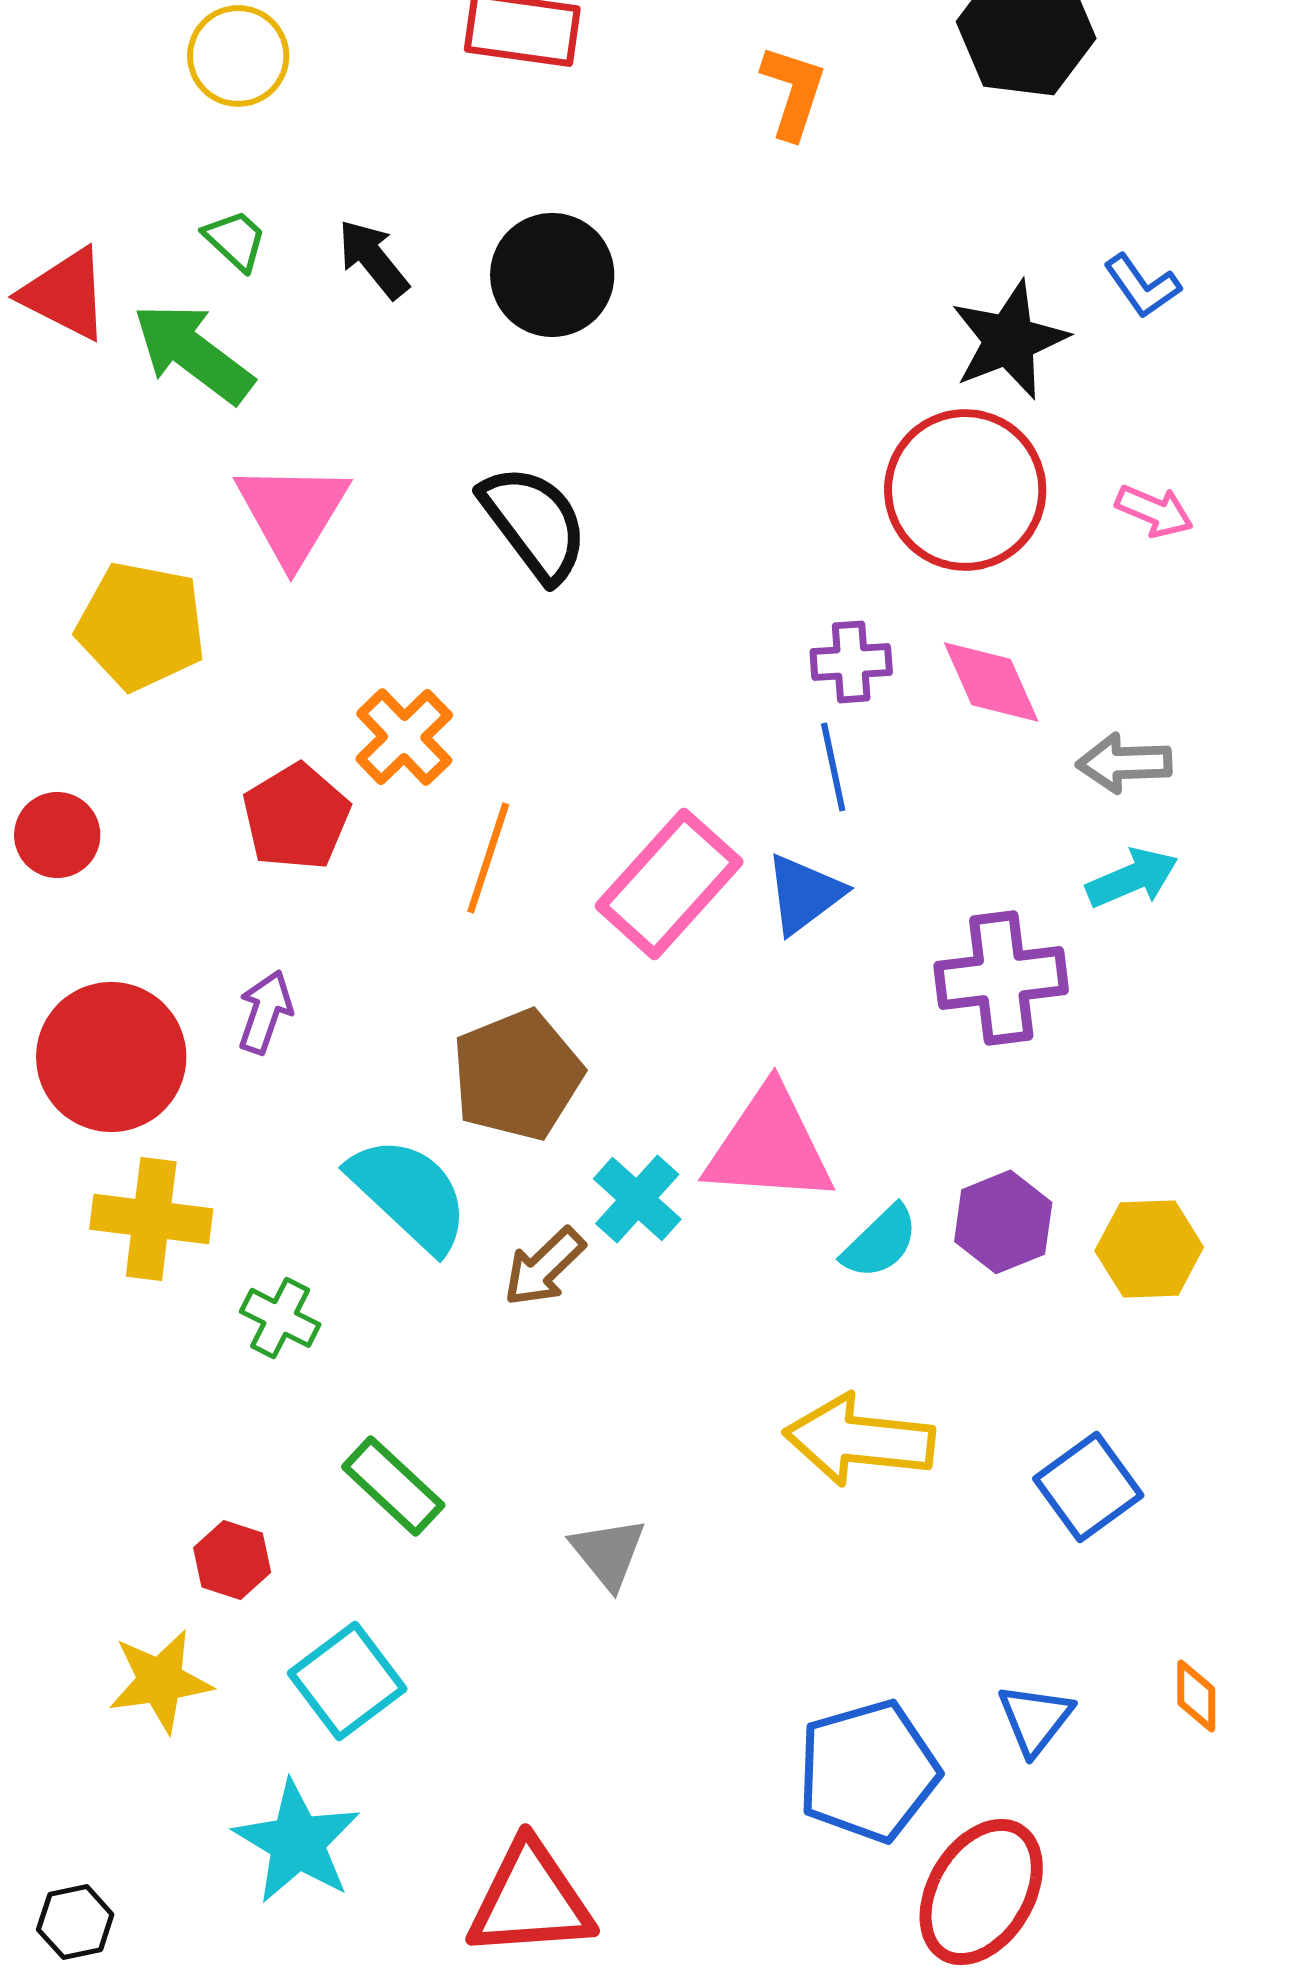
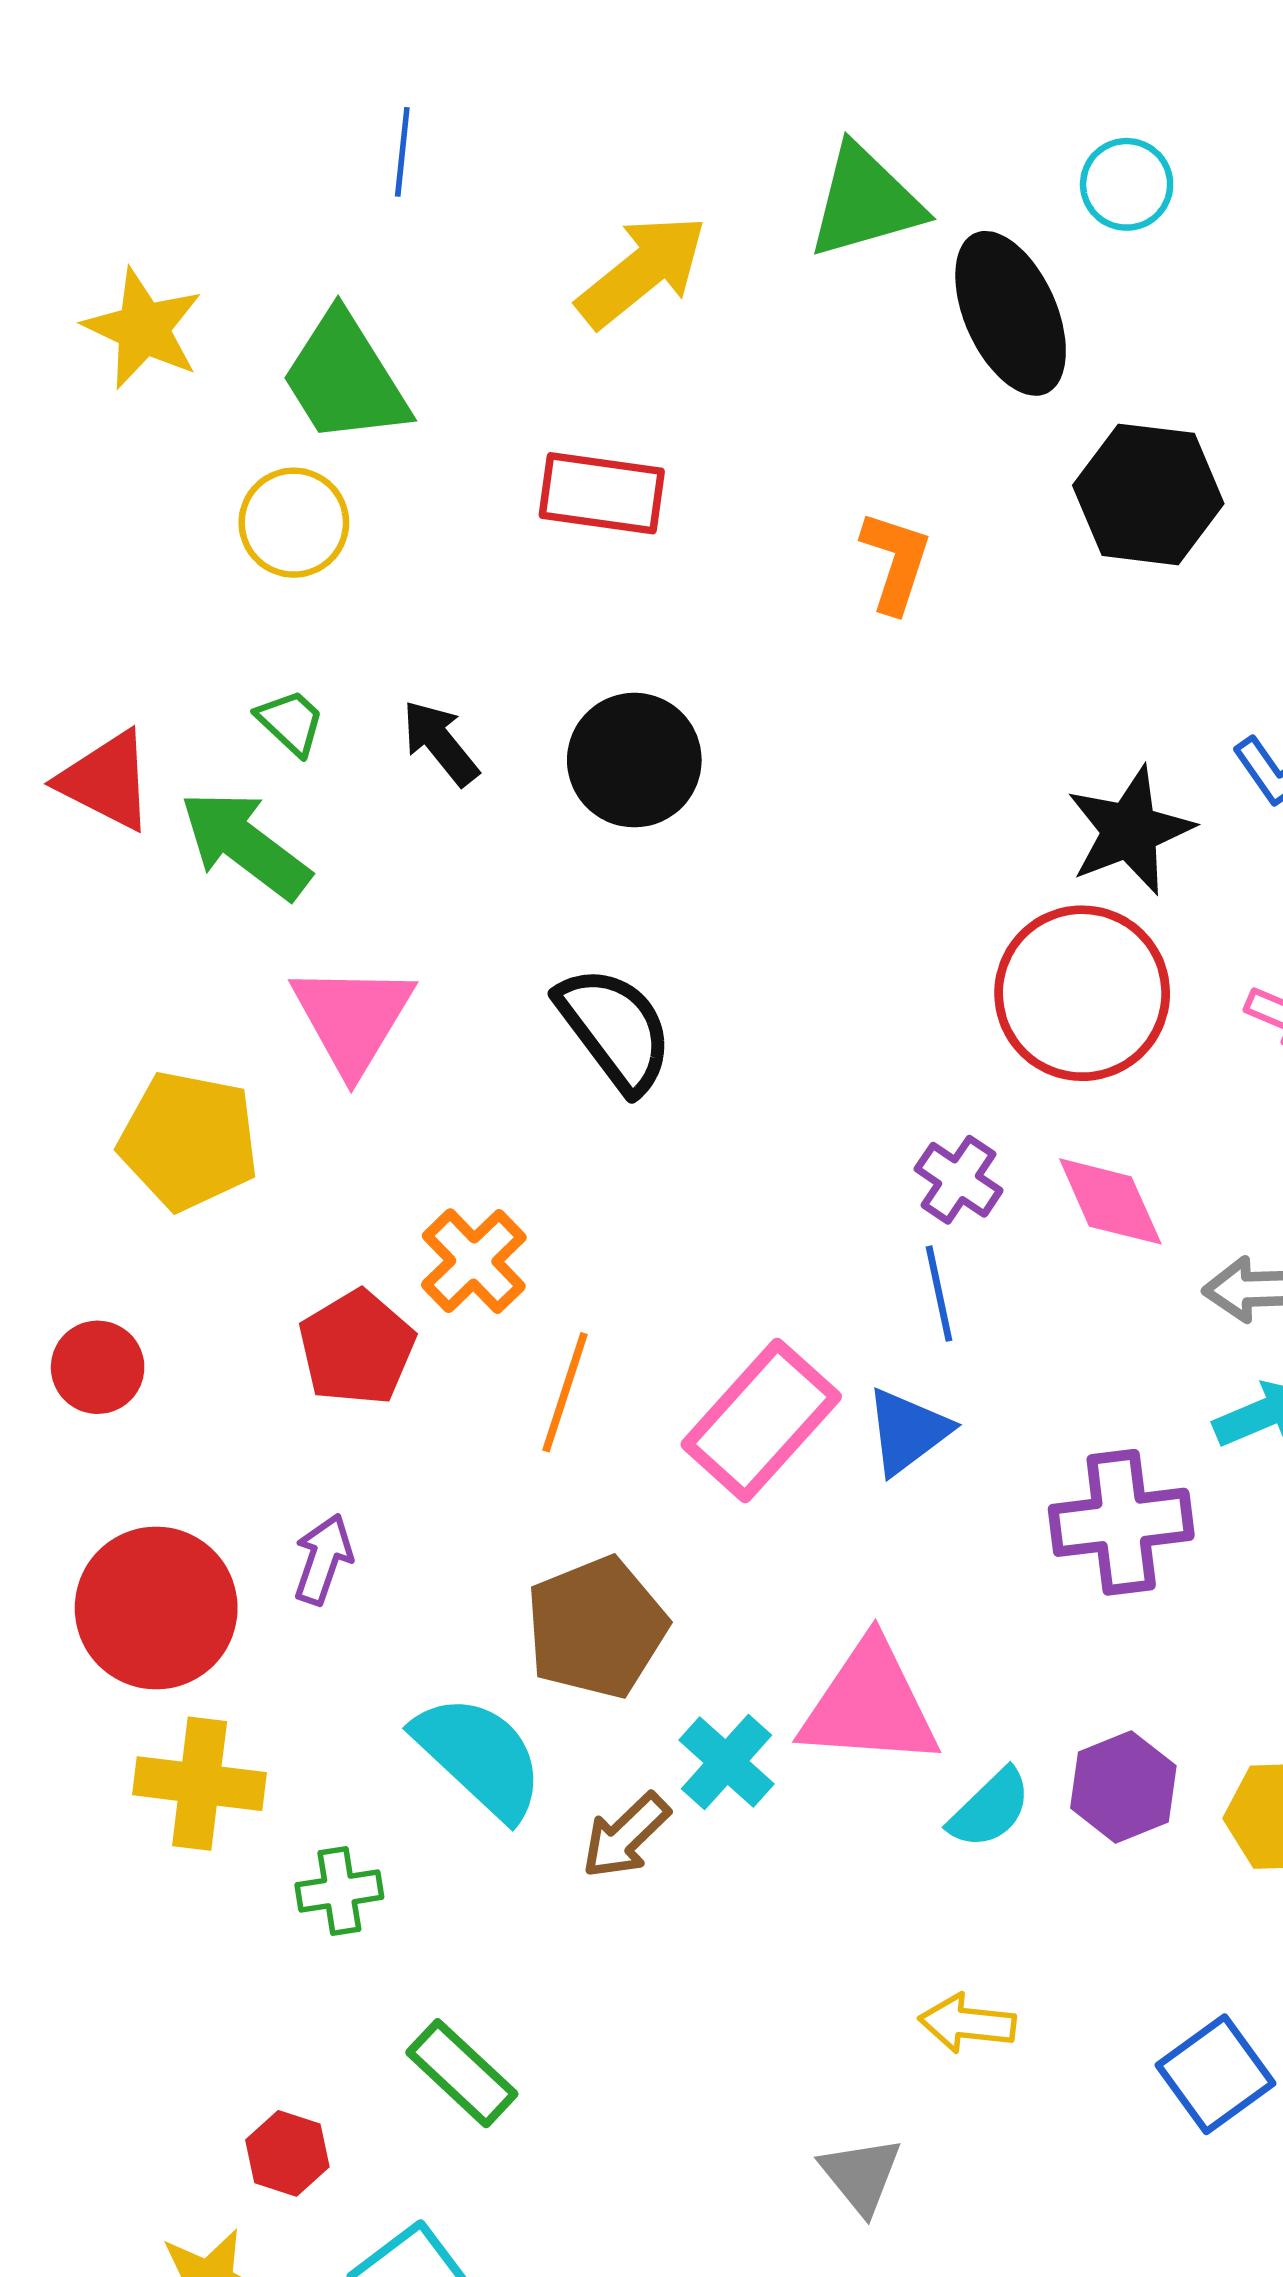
purple cross: (851, 662) -> (959, 1180), turned 38
green cross: (280, 1318) -> (339, 1891), turned -36
yellow arrow: (859, 1440) -> (967, 2023), size x0.6
gray triangle: (608, 1553) -> (861, 2175), moved

